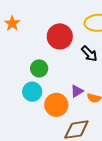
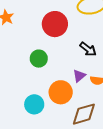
black arrow: (89, 54) -> (88, 49), moved
cyan circle: (32, 92) -> (34, 104), moved

